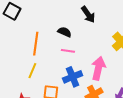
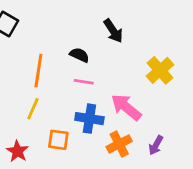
pink arrow: (98, 68) -> (126, 107), turned -65
blue cross: (73, 77) -> (89, 119), turned 30

